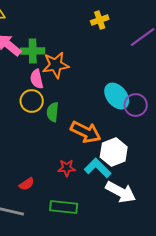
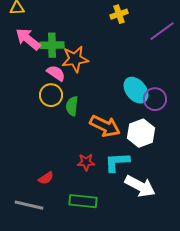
pink semicircle: (37, 79) -> (56, 73), turned 138
white hexagon: (114, 152) -> (141, 133), moved
cyan L-shape: (98, 168) -> (117, 162), turned -48

